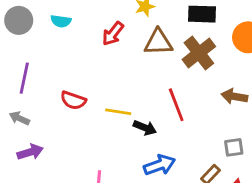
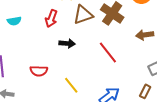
yellow line: (118, 112) -> (71, 85), moved, turned 60
black arrow: (145, 128) -> (67, 43), moved

